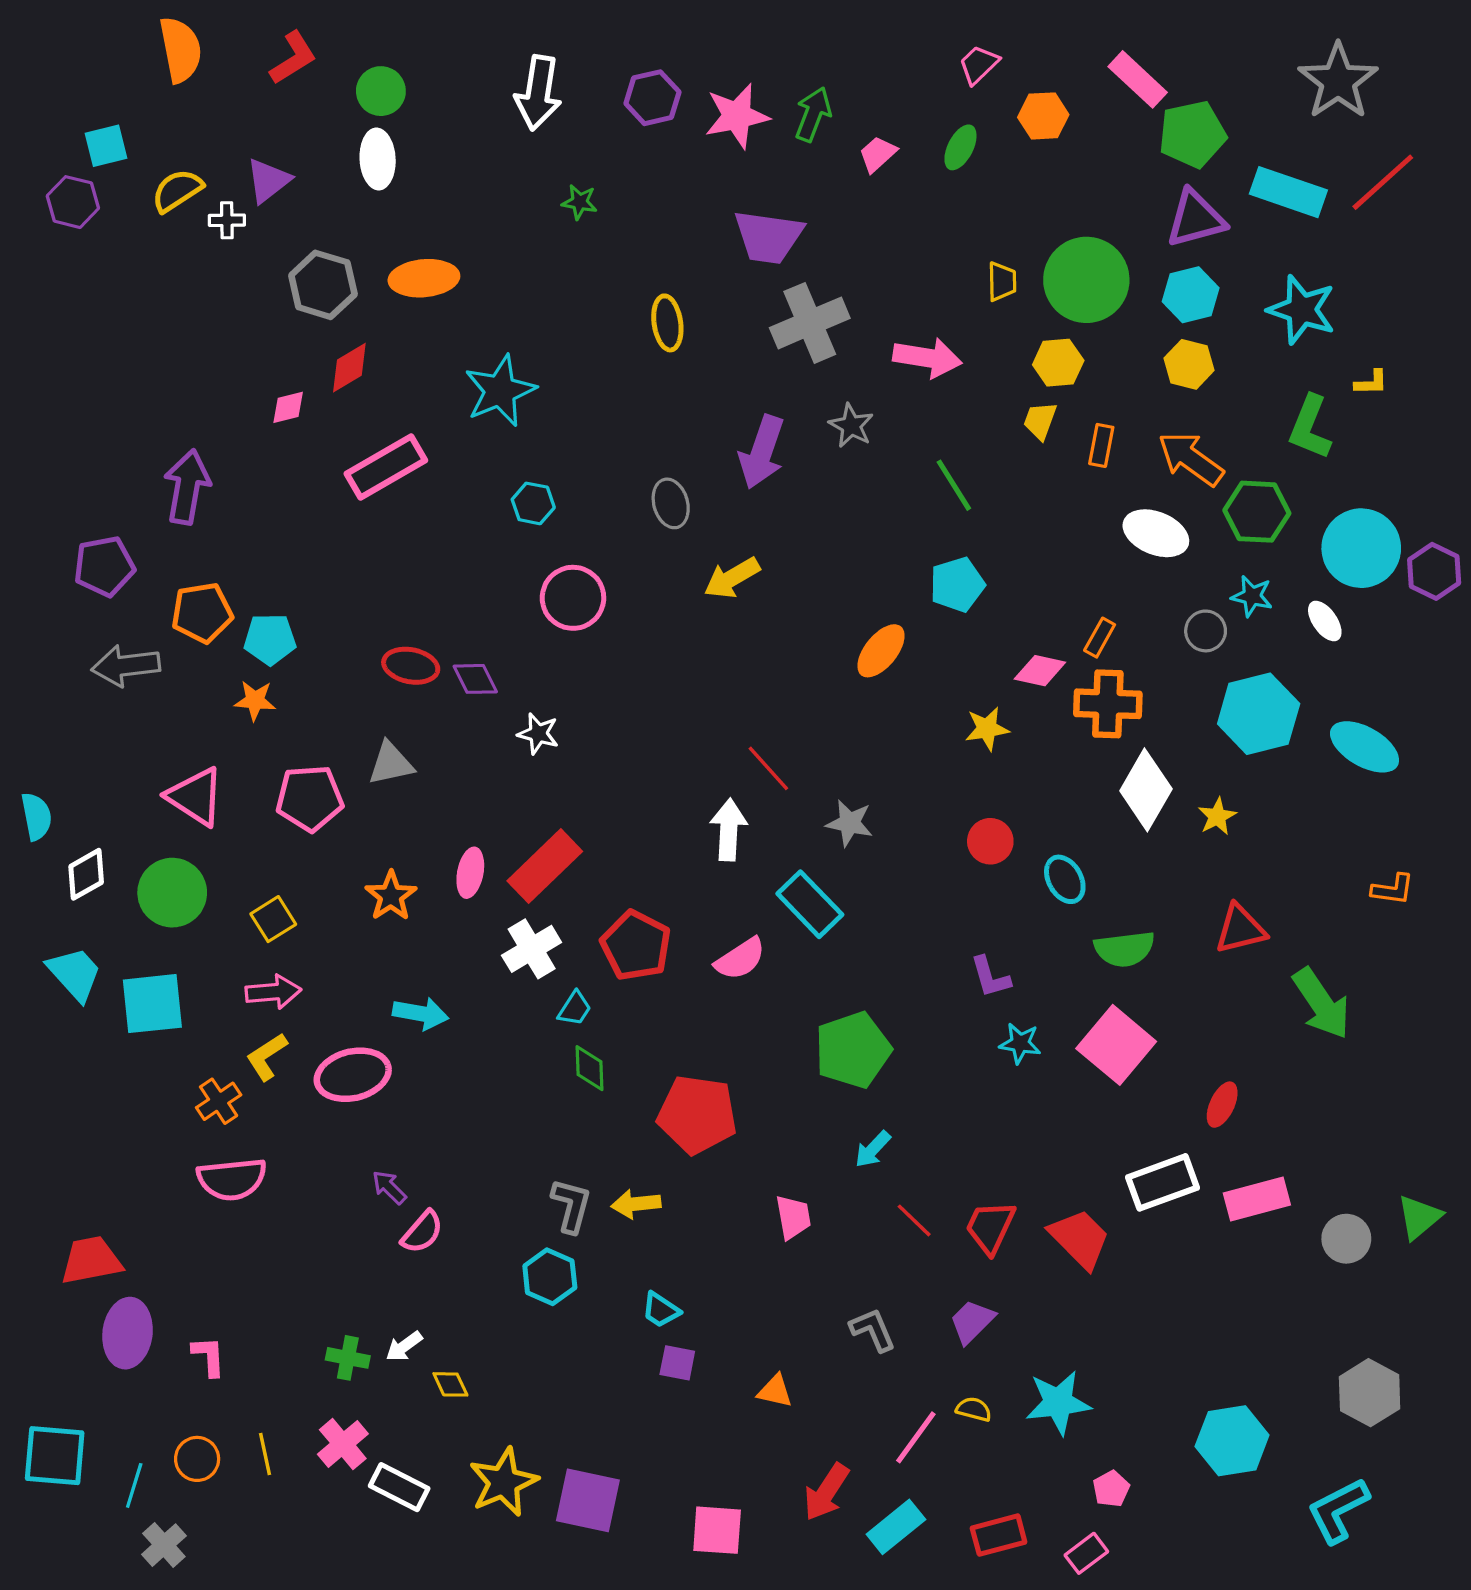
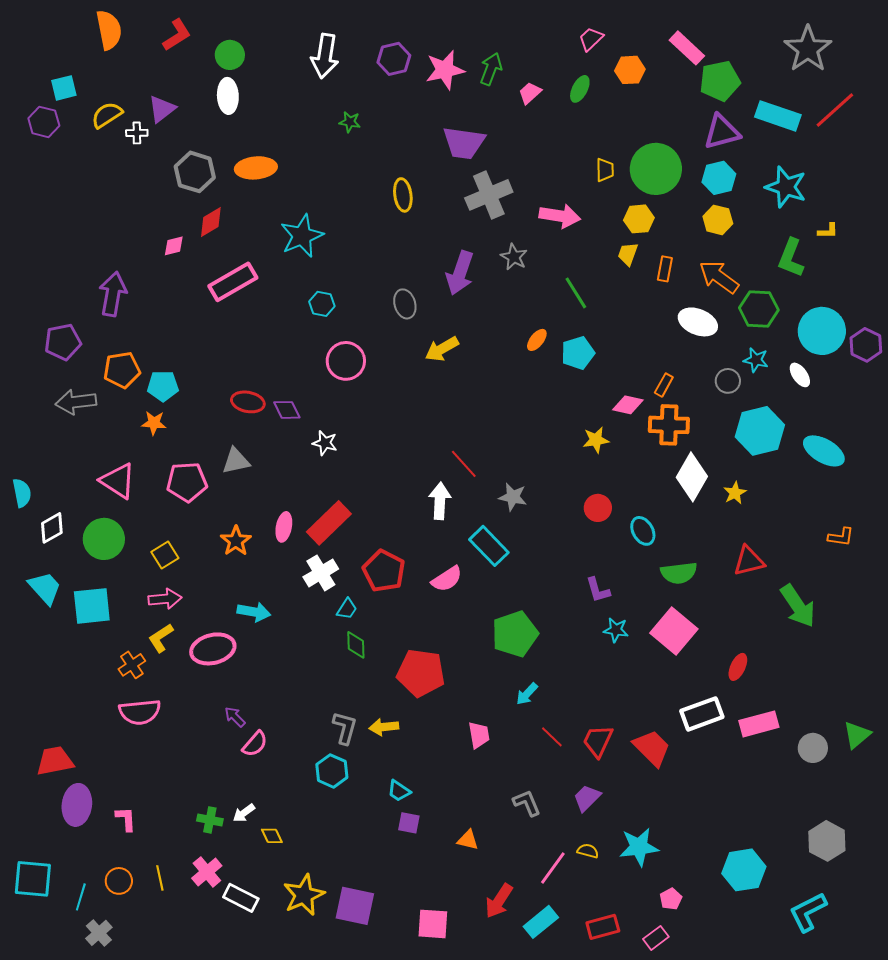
orange ellipse: (881, 651) -> (537, 340), moved, size x0.7

